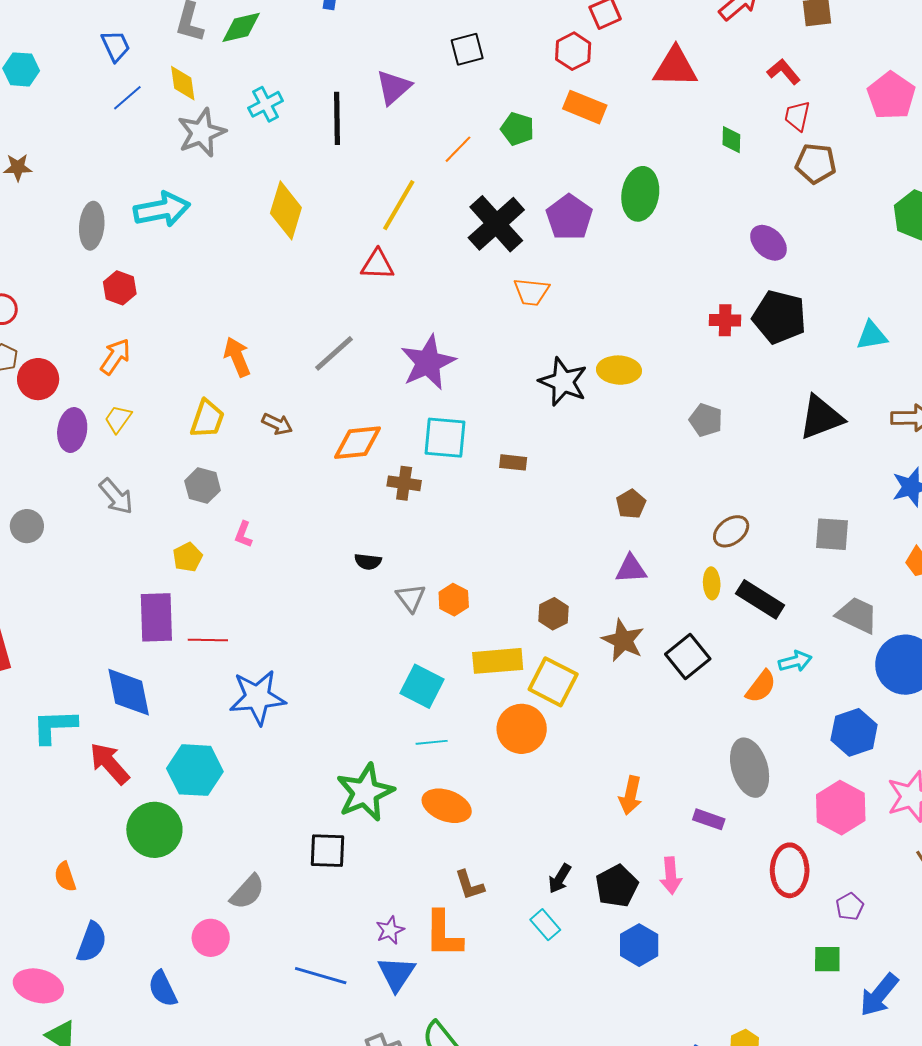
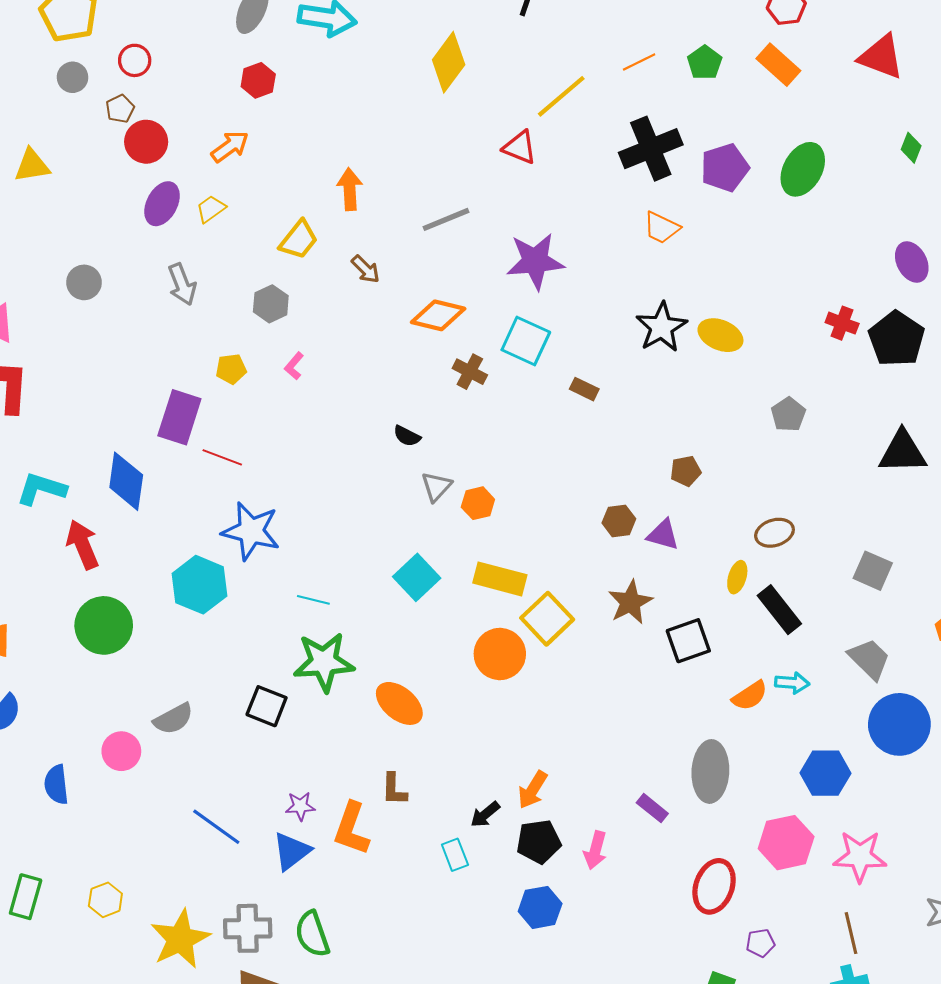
brown hexagon: (554, 614) -> (619, 521), moved
cyan line: (432, 742) -> (313, 600), moved
cyan hexagon: (195, 770) -> (200, 585), moved
orange arrow: (631, 795) -> (533, 790), moved

